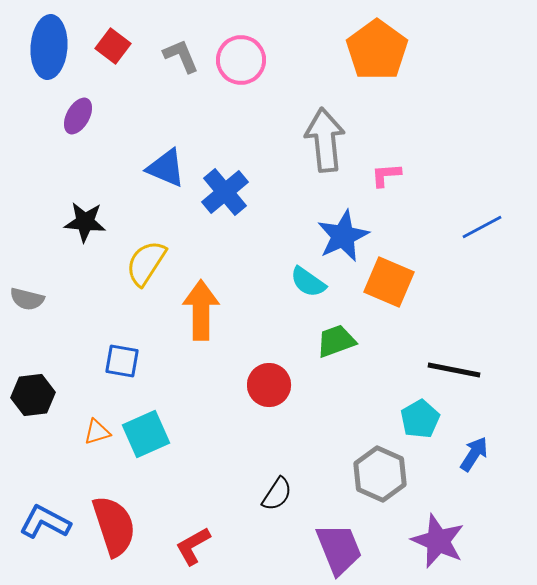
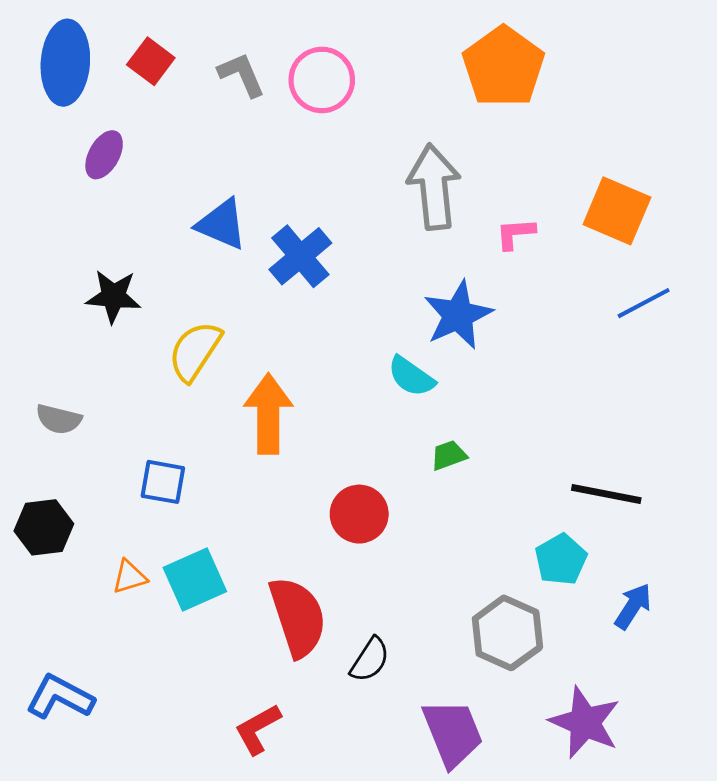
orange square: (389, 282) -> (617, 211), moved
gray semicircle: (27, 299) -> (59, 419), moved
green trapezoid: (336, 341) -> (449, 455), size x0.7
red semicircle: (114, 526) -> (298, 617), moved

